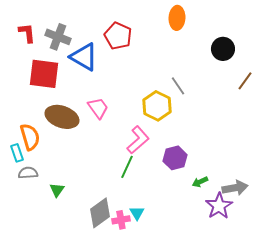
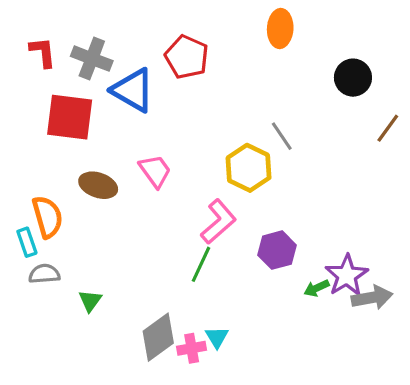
brown ellipse: (62, 117) -> (98, 185), size x0.7
purple star: (219, 206) -> (347, 275), moved

